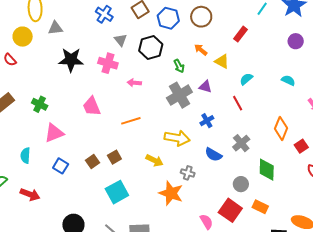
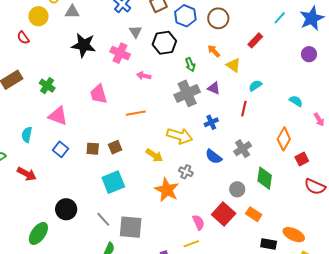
cyan semicircle: (288, 80) -> (296, 101), moved
red line: (238, 103) -> (244, 109), turned 35
pink triangle: (54, 133) -> (58, 116), turned 35
brown square: (92, 161) -> (93, 149), turned 32

